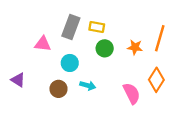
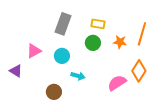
yellow rectangle: (97, 27) -> (98, 24), moved
pink triangle: (43, 44) -> (34, 51), moved, turned -35
brown circle: (58, 89) -> (54, 92), moved
pink semicircle: (132, 93) -> (117, 83), turned -96

